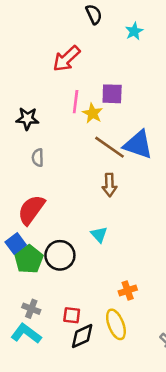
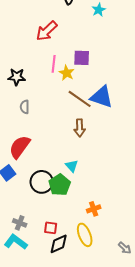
green pentagon: (29, 259) -> (60, 185), moved

